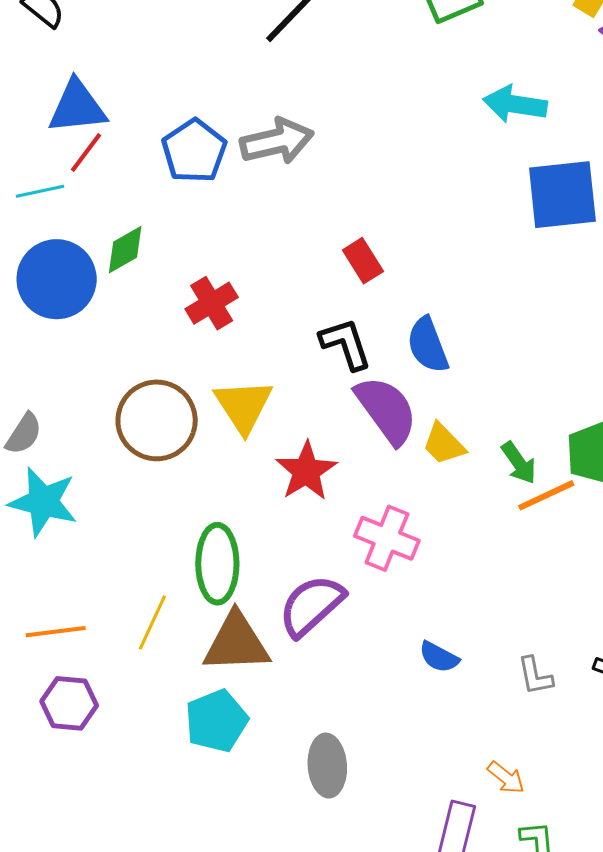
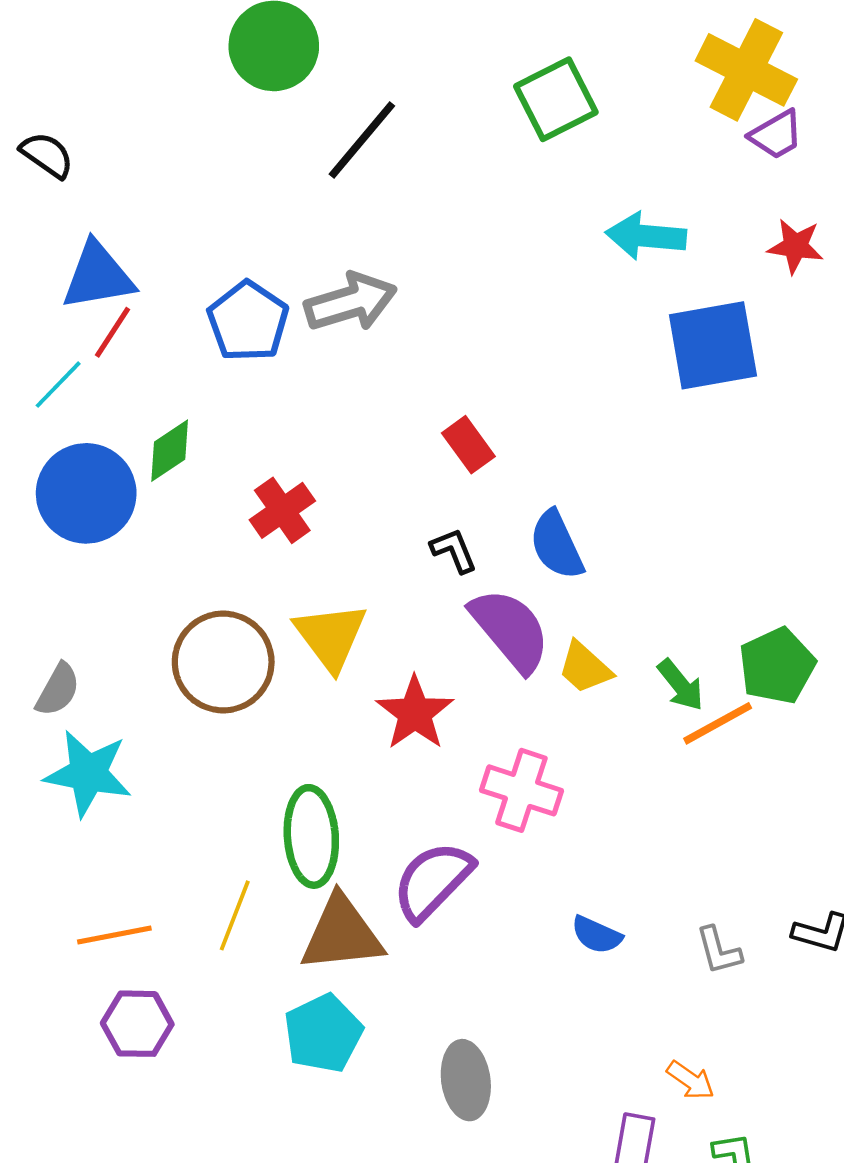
cyan line: (40, 191) -> (58, 385), turned -30
black L-shape: (346, 344) -> (454, 550), size x0.7

